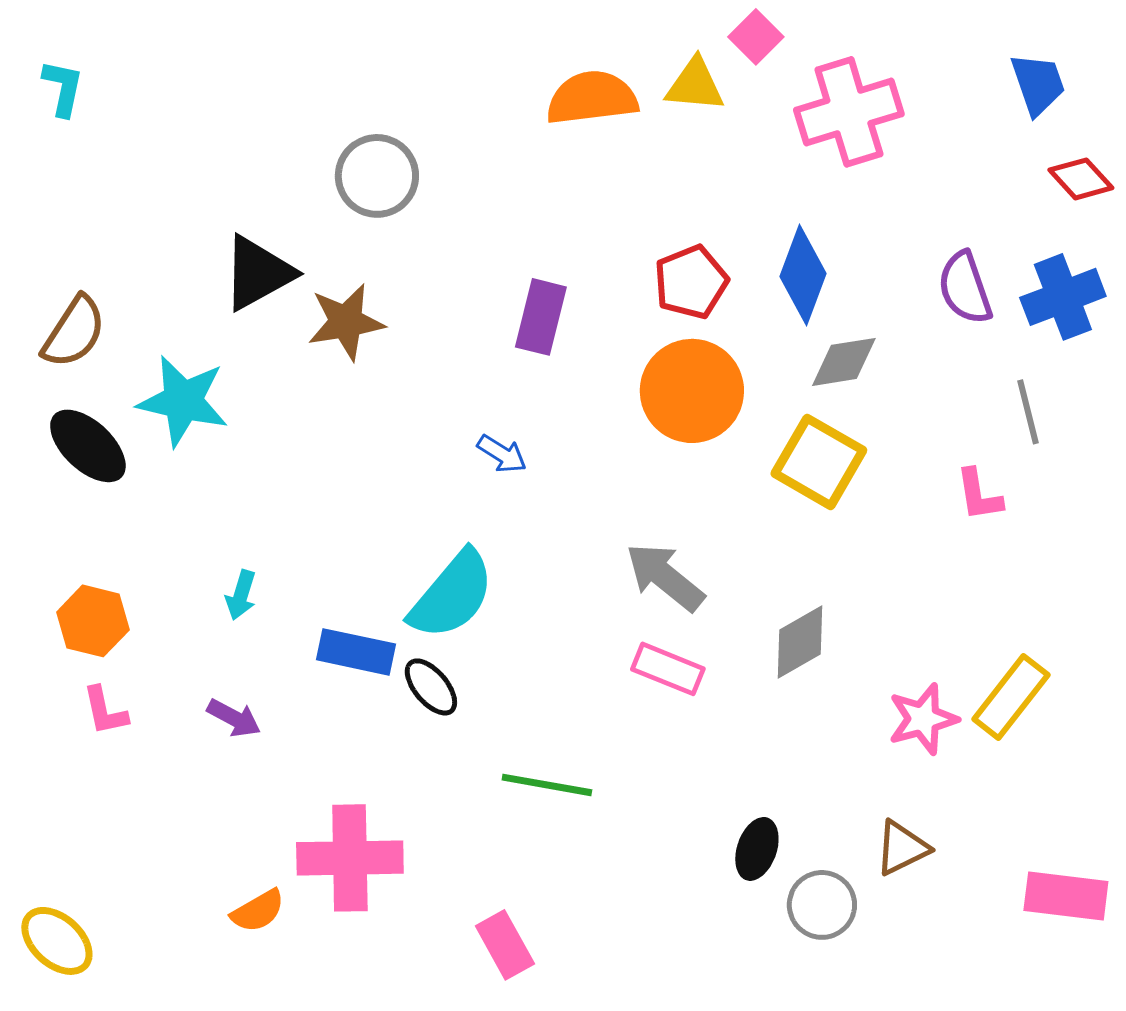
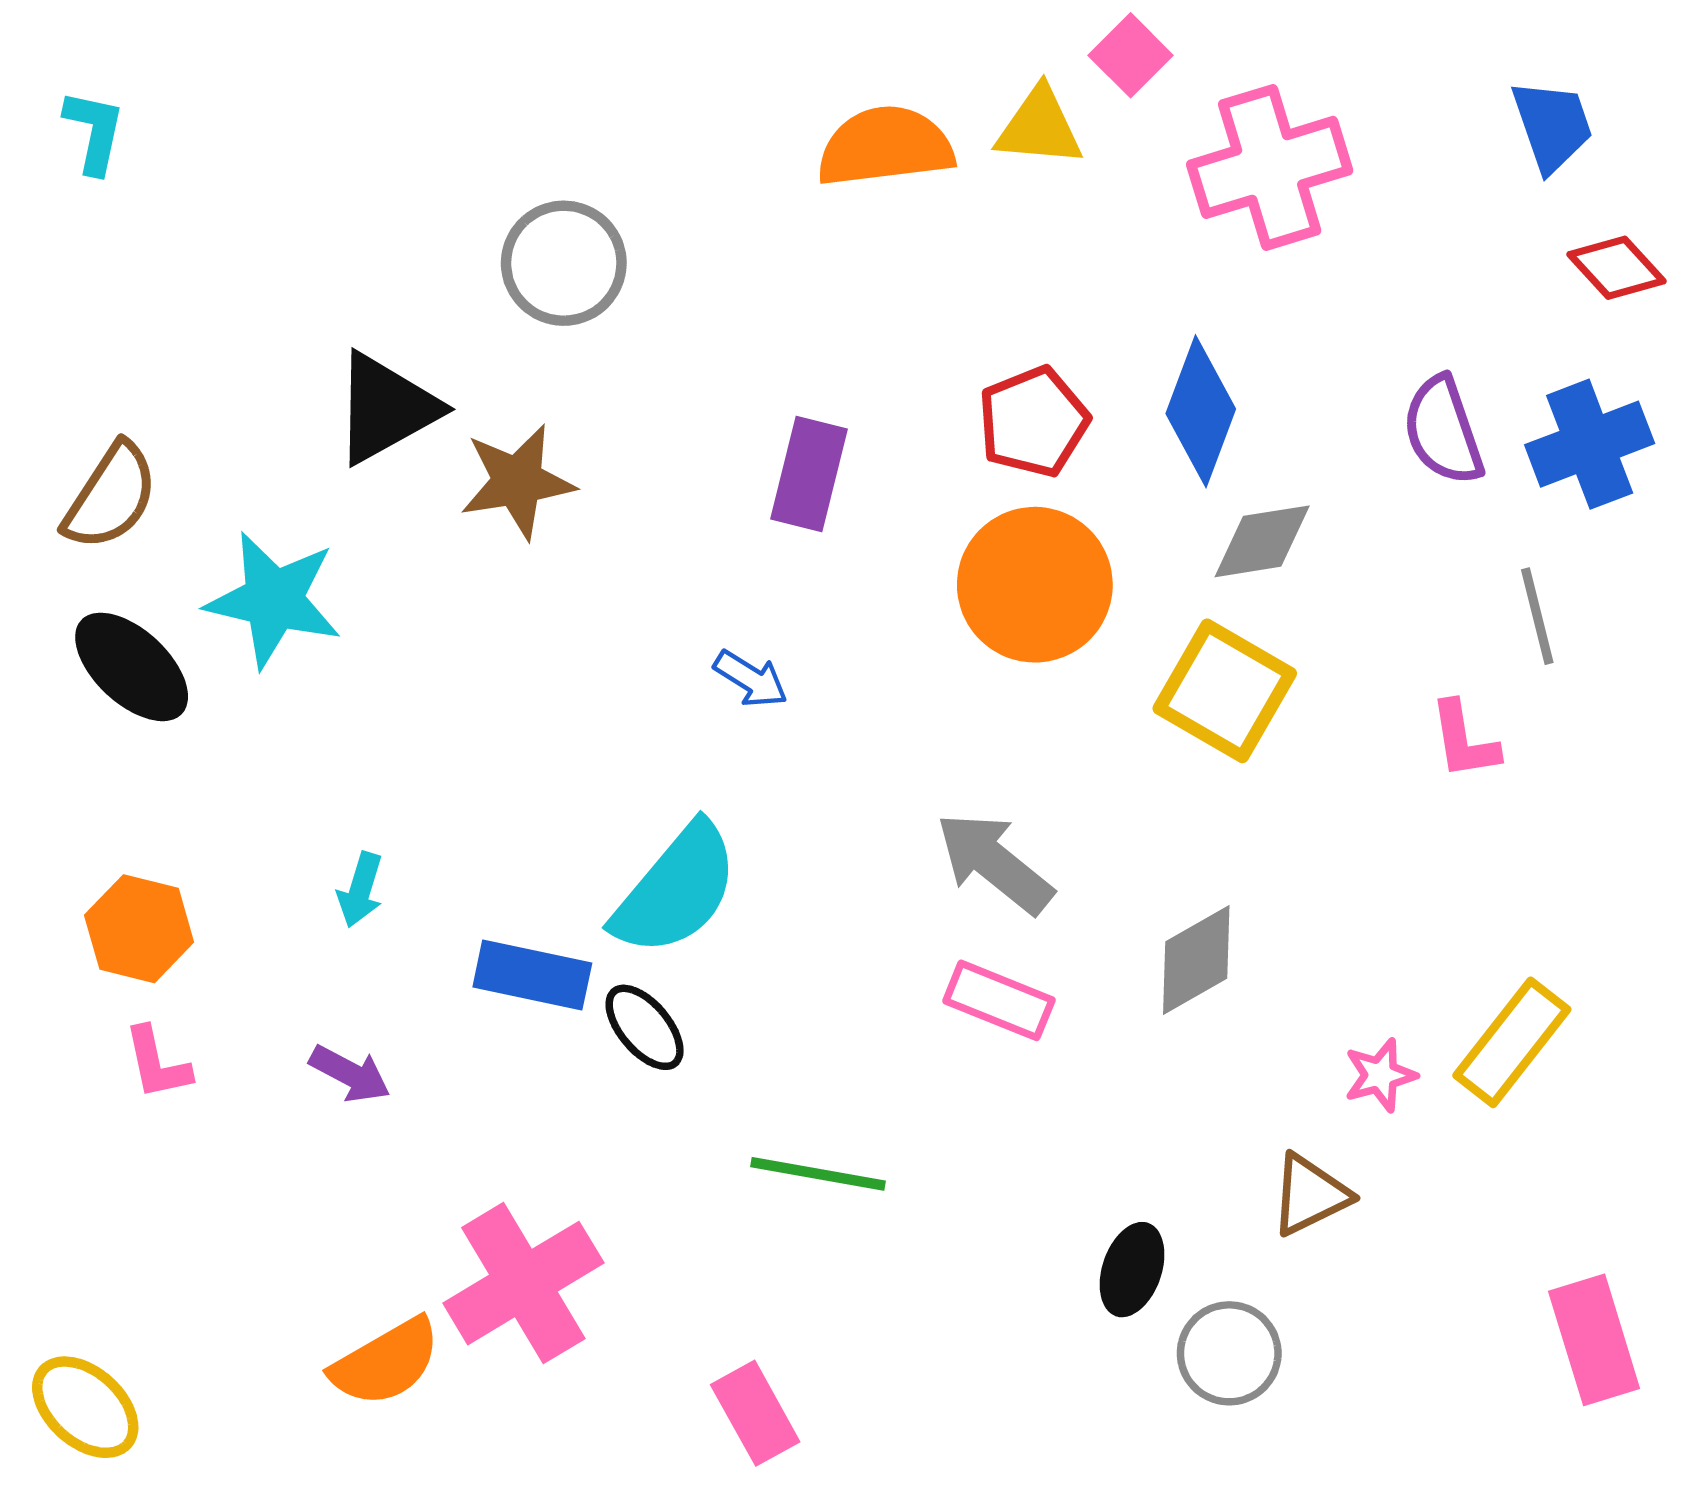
pink star: (923, 719) -> (1380, 1075), size x0.7
brown triangle: (902, 848) -> (1310, 1195), moved
pink cross: (350, 858) -> (523, 1283), turned -30
pink rectangle: (1066, 896) -> (1594, 1340), turned 66
orange semicircle: (258, 911) -> (386, 1362), size x1.4

